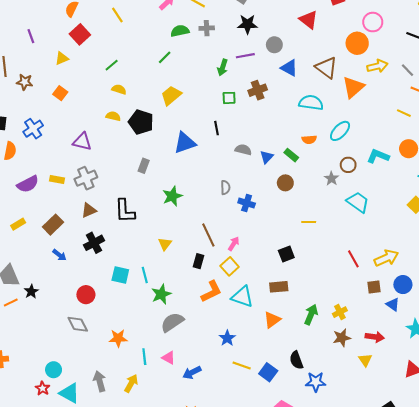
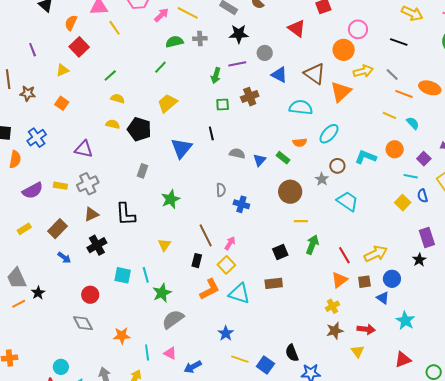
blue triangle: (185, 143) -> (181, 148), turned -30
brown circle: (285, 183) -> (290, 192), moved, size x1.5
green arrow: (311, 314) -> (312, 245), moved
orange triangle: (272, 320) -> (340, 280), moved

